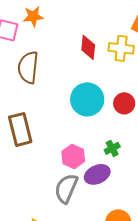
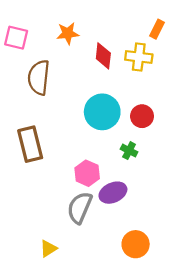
orange star: (33, 16) -> (68, 33), moved
green cross: (112, 148) -> (129, 151), moved, turned -35

